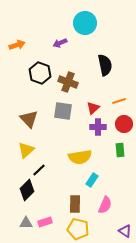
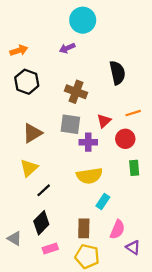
cyan circle: (85, 23) -> (83, 20), moved
black hexagon: (40, 73) -> (27, 82), moved
brown triangle: (29, 119) -> (32, 133), turned 42
red circle: (124, 124) -> (125, 139), moved
purple cross: (98, 127) -> (88, 142), moved
black diamond: (27, 190) -> (41, 223), moved
gray triangle: (26, 223) -> (14, 238), moved, turned 32
purple triangle: (125, 231) -> (133, 247), moved

